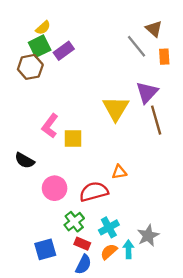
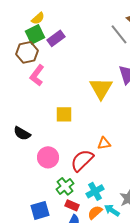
pink L-shape: (50, 126) -> (37, 75), moved
red semicircle: (94, 192) -> (82, 160), turned -30
cyan arrow: (128, 249) -> (112, 210), turned -56

